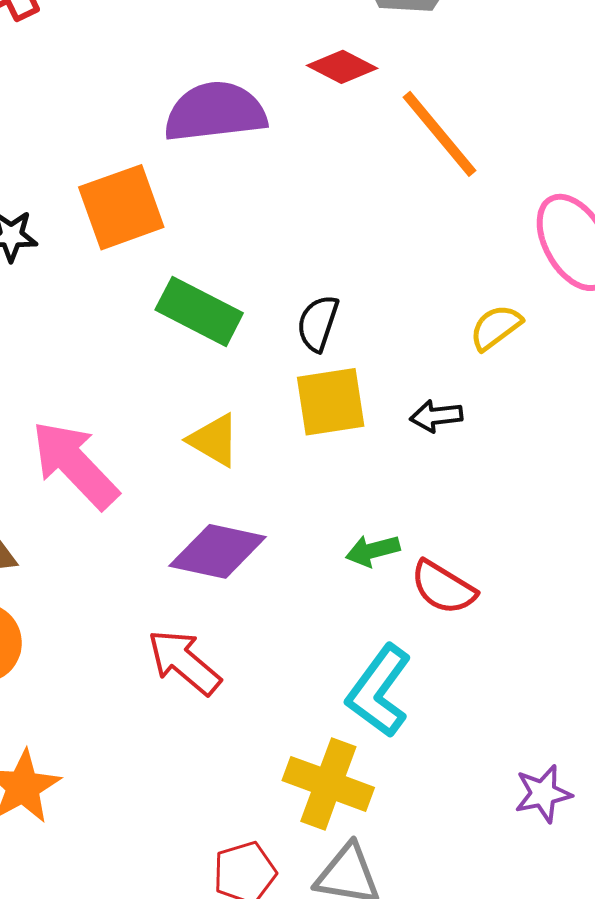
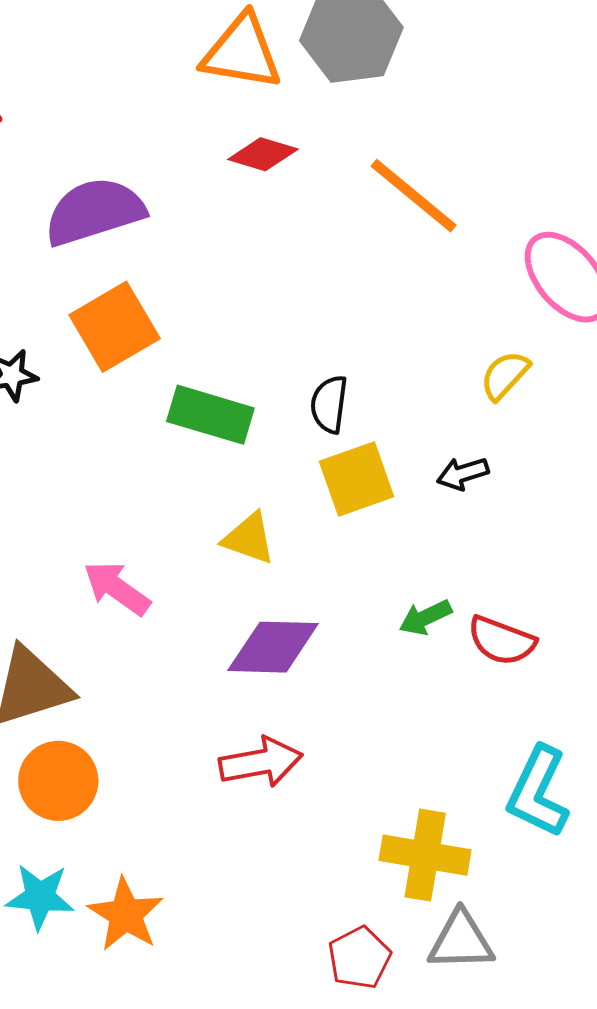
red diamond: (342, 67) -> (263, 154), moved
purple semicircle: (215, 112) -> (95, 211), moved
pink arrow: (75, 465) -> (117, 588), size x0.7
red arrow: (184, 662) -> (261, 762), turned 140
cyan L-shape: (379, 691) -> (538, 792), moved

